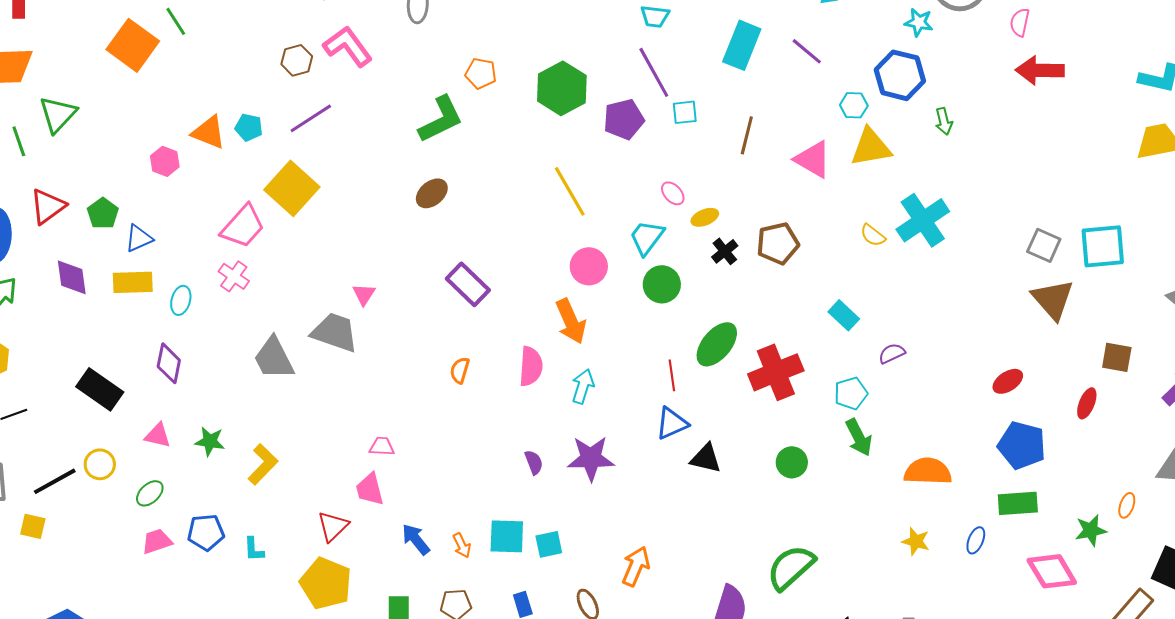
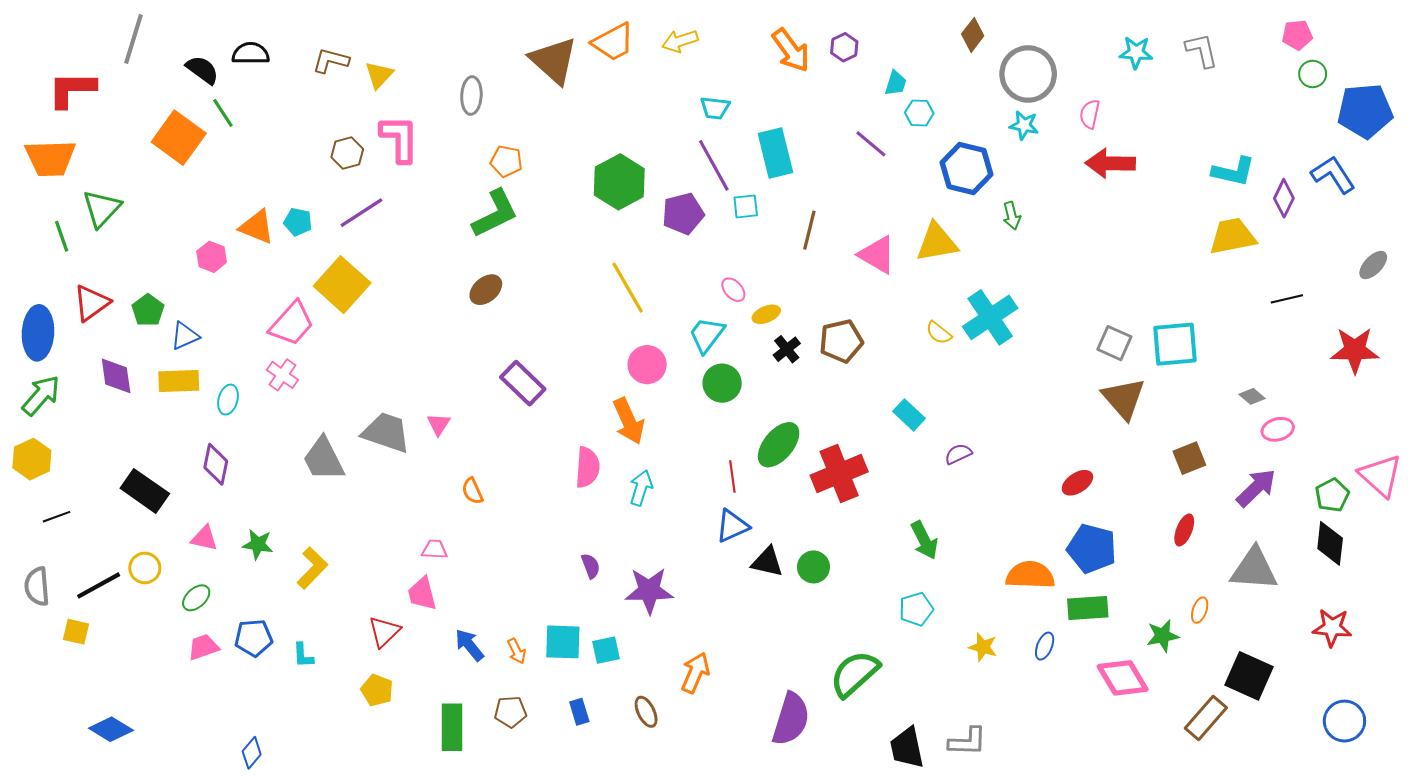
cyan star: (919, 22) -> (1024, 125), moved
cyan rectangle: (742, 45) -> (775, 153), moved, turned -36
pink L-shape: (348, 46) -> (400, 139), turned 36
orange pentagon: (481, 73) -> (506, 161), moved
cyan hexagon: (854, 105) -> (919, 113), moved
pink triangle: (364, 294) -> (439, 424), moved
brown square: (1117, 357) -> (1189, 458), turned -32
orange semicircle: (460, 370) -> (472, 491), moved, turned -40
cyan pentagon: (851, 393) -> (916, 609), moved
red ellipse: (1087, 403) -> (1184, 530), moved
purple star: (591, 458) -> (649, 591), moved
green circle: (792, 462) -> (813, 567), moved
orange semicircle: (928, 471) -> (1030, 575), moved
yellow pentagon: (326, 583) -> (377, 690), size x0.6

